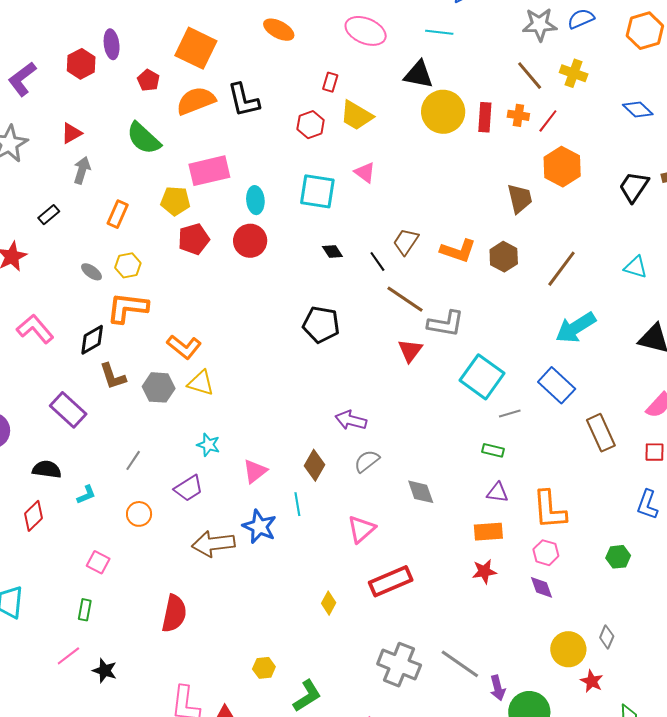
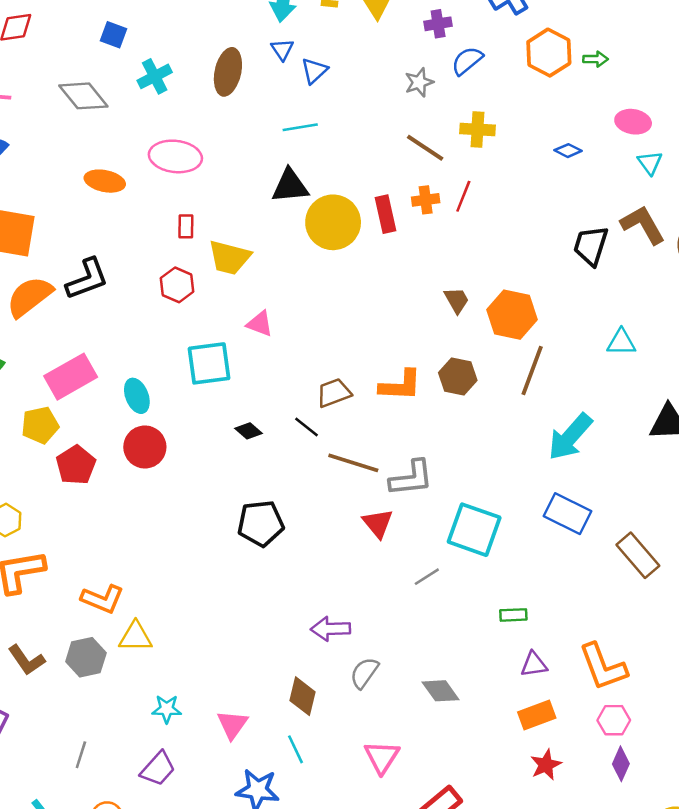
gray star: (540, 24) -> (419, 82), size x0.7
pink ellipse: (366, 31) -> (175, 156), moved
black L-shape: (244, 100) -> (87, 279), turned -81
blue diamond: (638, 110) -> (568, 151), size x0.7
orange hexagon: (562, 167) -> (512, 315), moved
brown trapezoid: (520, 199) -> (457, 300), size x0.7
brown trapezoid: (406, 242) -> (334, 393), turned 52
gray line: (510, 413) -> (427, 577), moved
purple diamond: (542, 587) -> (621, 764), turned 60

